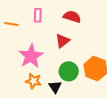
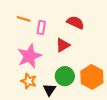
pink rectangle: (38, 15) -> (41, 27), moved
orange line: (11, 24) -> (24, 19), moved

